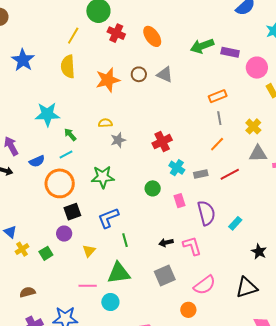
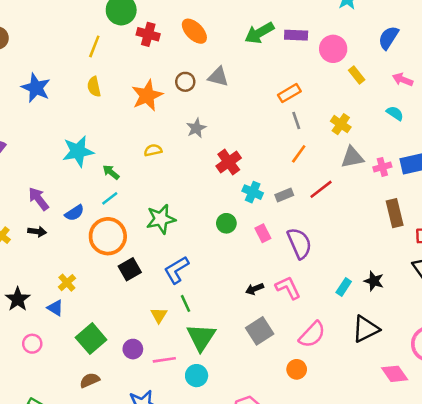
yellow semicircle: (68, 67) -> (94, 87), size x0.7
gray star: (118, 140) -> (196, 128), moved
cyan rectangle: (235, 223) -> (344, 287), moved
purple circle: (64, 234) -> (133, 349), moved
green line: (125, 240) -> (185, 303), moved
yellow cross: (22, 249) -> (67, 283), moved
green square: (46, 253) -> (91, 339), moved, size x1.6
green triangle: (119, 273) -> (201, 337), turned -40

